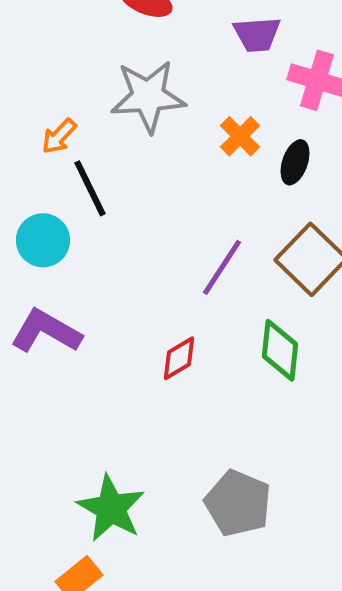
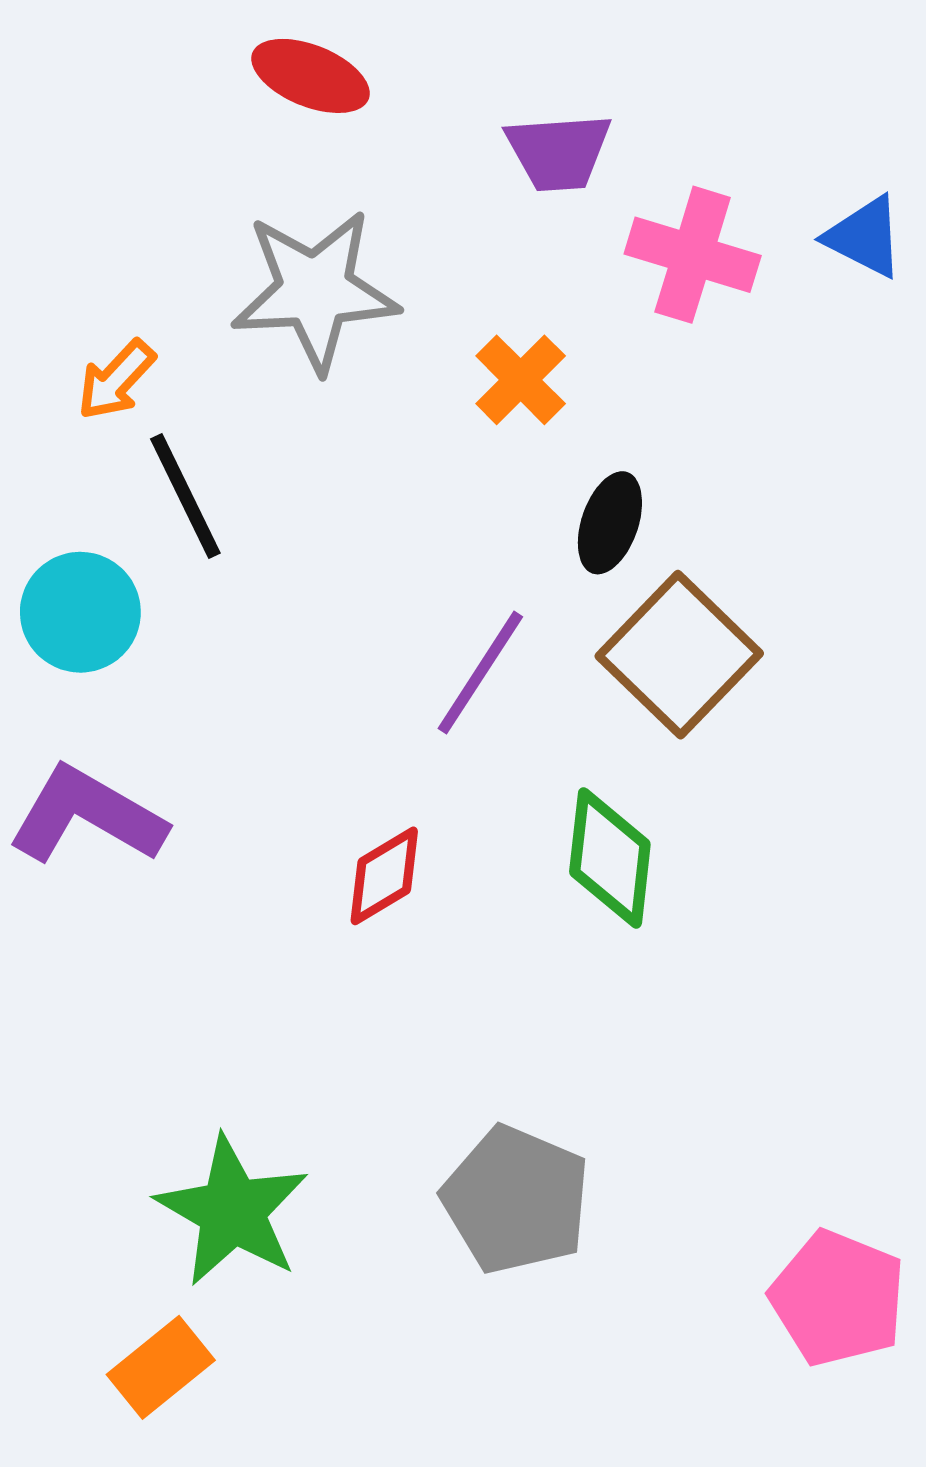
black ellipse: (295, 162) -> (610, 523), moved

